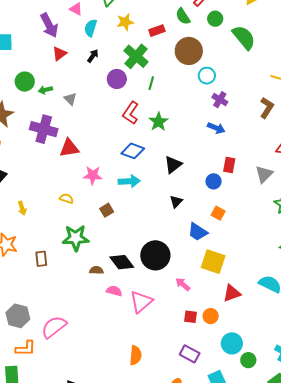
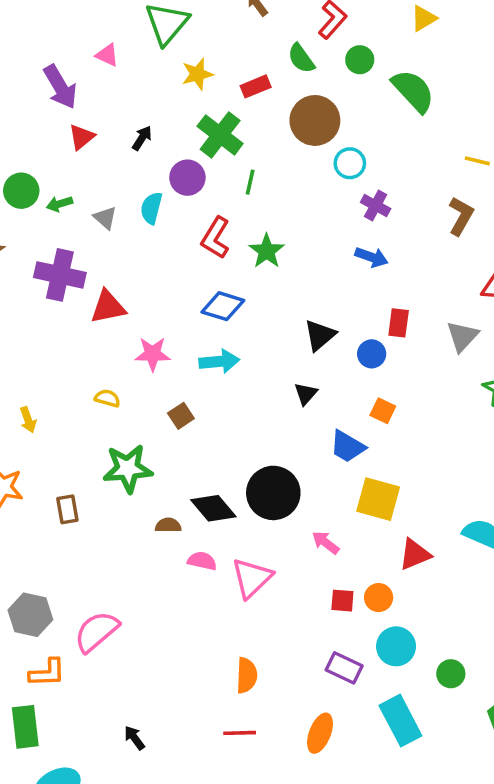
cyan semicircle: (91, 28) -> (151, 208), moved
black triangle: (173, 165) -> (320, 335), moved
cyan circle: (232, 343) -> (396, 646), moved

